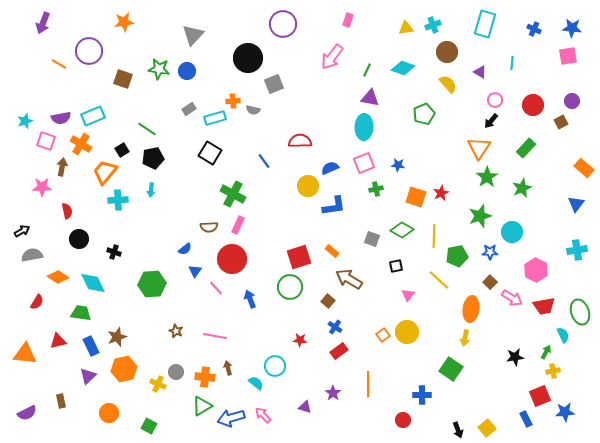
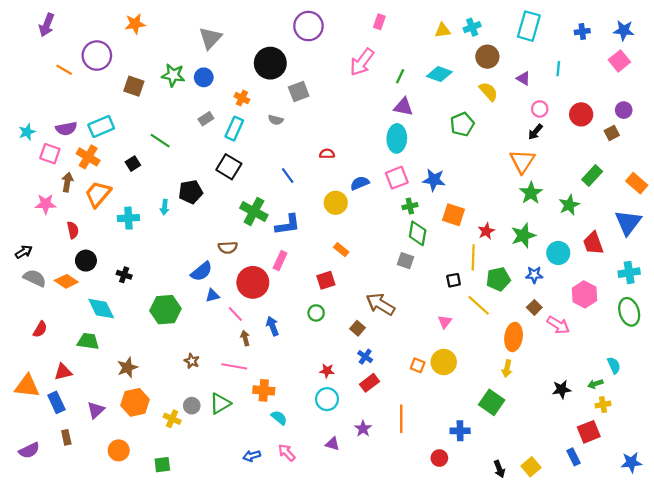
blue cross: (534, 29) -> (582, 32), turned -32
pink square: (568, 56) -> (619, 61), turned -30
orange cross: (233, 101) -> (242, 98), moved, turned 32
cyan rectangle: (215, 118) -> (234, 129), turned -50
red semicircle: (300, 141) -> (327, 154), size x0.6
green rectangle: (526, 148) -> (592, 176), moved
black pentagon: (153, 158) -> (191, 192), moved
blue star: (398, 165) -> (434, 180), size x1.5
orange trapezoid: (105, 172) -> (98, 194), moved
red star: (441, 193) -> (486, 231), moved
blue triangle: (576, 204) -> (628, 222), size x1.5
blue L-shape: (334, 206) -> (288, 225), moved
pink rectangle: (238, 225) -> (280, 261), moved
green diamond: (402, 230) -> (418, 233), moved, turned 70
blue semicircle: (185, 249) -> (202, 271), size x1.5
orange rectangle: (332, 251) -> (341, 250), moved
gray semicircle: (32, 255) -> (35, 278), turned 35
red square: (299, 257) -> (326, 280), size x0.7
black square: (396, 266) -> (454, 280), moved
blue triangle: (195, 271) -> (212, 295), turned 40
orange diamond: (58, 277) -> (66, 281), moved
green circle: (290, 287) -> (316, 313), size x0.6
red trapezoid: (544, 306) -> (593, 243), moved, turned 80
green ellipse: (580, 312) -> (629, 312), moved
orange square: (383, 335) -> (418, 365), turned -32
blue rectangle: (91, 346) -> (56, 402), moved
green arrow: (546, 352) -> (595, 384), turned -136
cyan circle: (275, 366) -> (327, 399), moved
brown arrow: (228, 368) -> (245, 338), moved
orange cross: (205, 377) -> (264, 390), moved
green triangle: (202, 406) -> (220, 403), moved
blue star: (565, 412) -> (631, 462), moved
blue arrow: (231, 418) -> (252, 456), size x0.6
green square: (149, 426) -> (162, 465), turned -35

